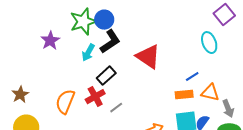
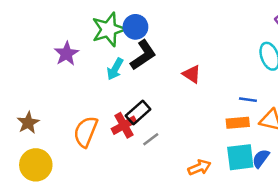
red triangle: (148, 57) -> (192, 74), size x0.6
black rectangle: (106, 76) -> (138, 112), moved
blue line: (192, 77) -> (248, 100), turned 40

